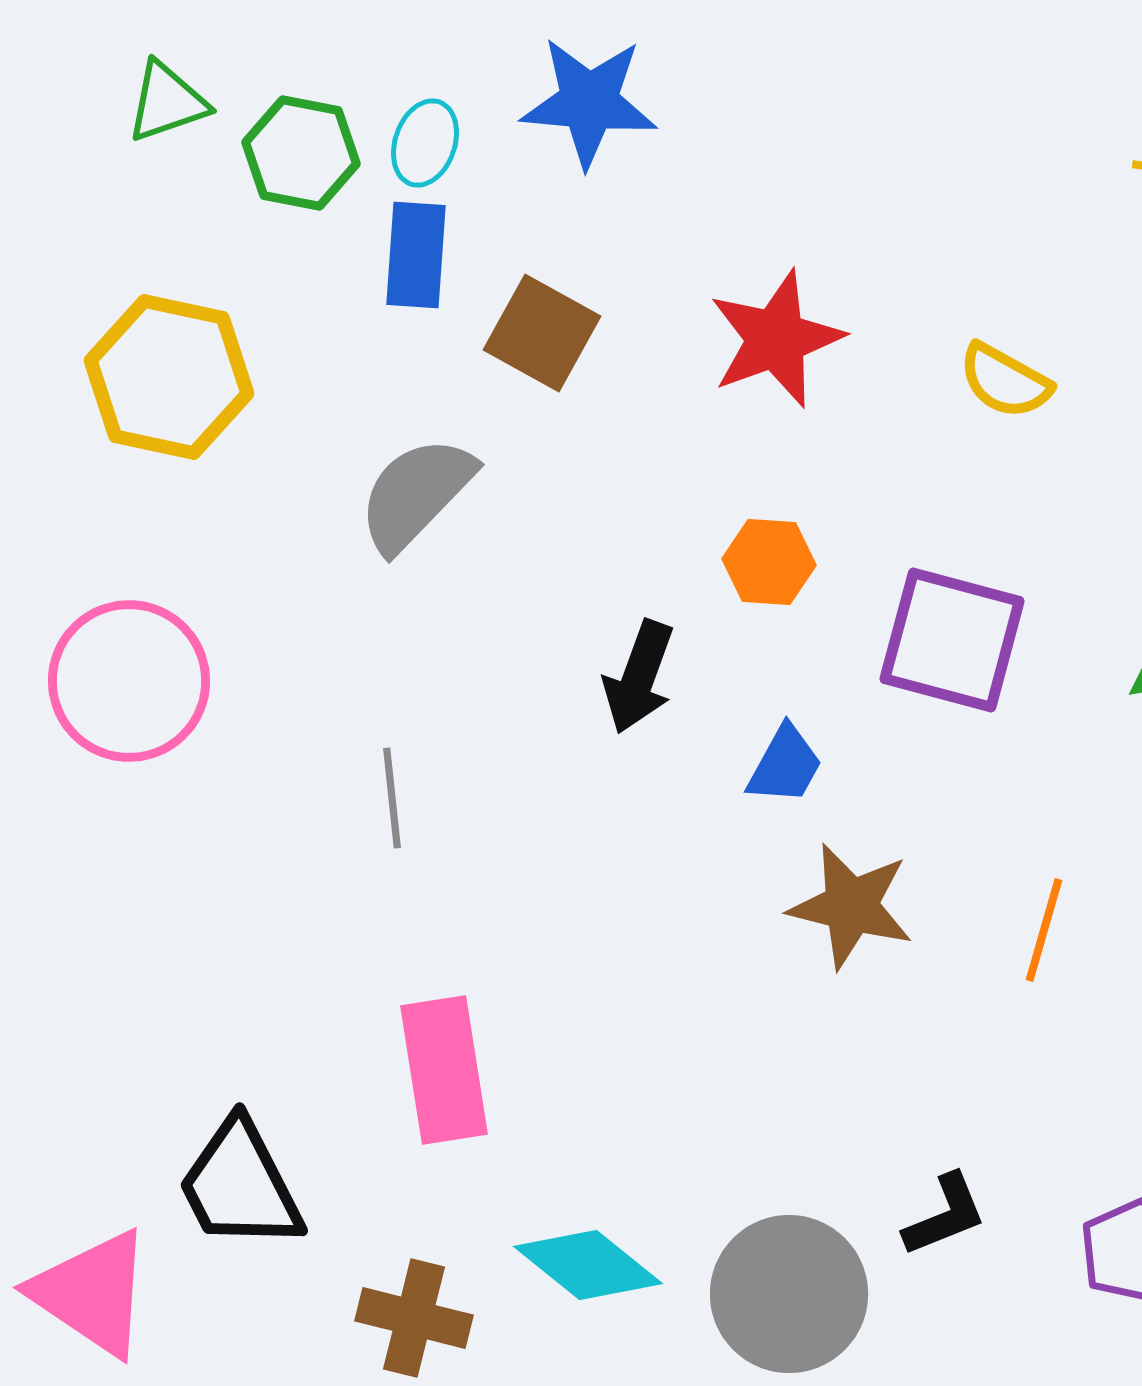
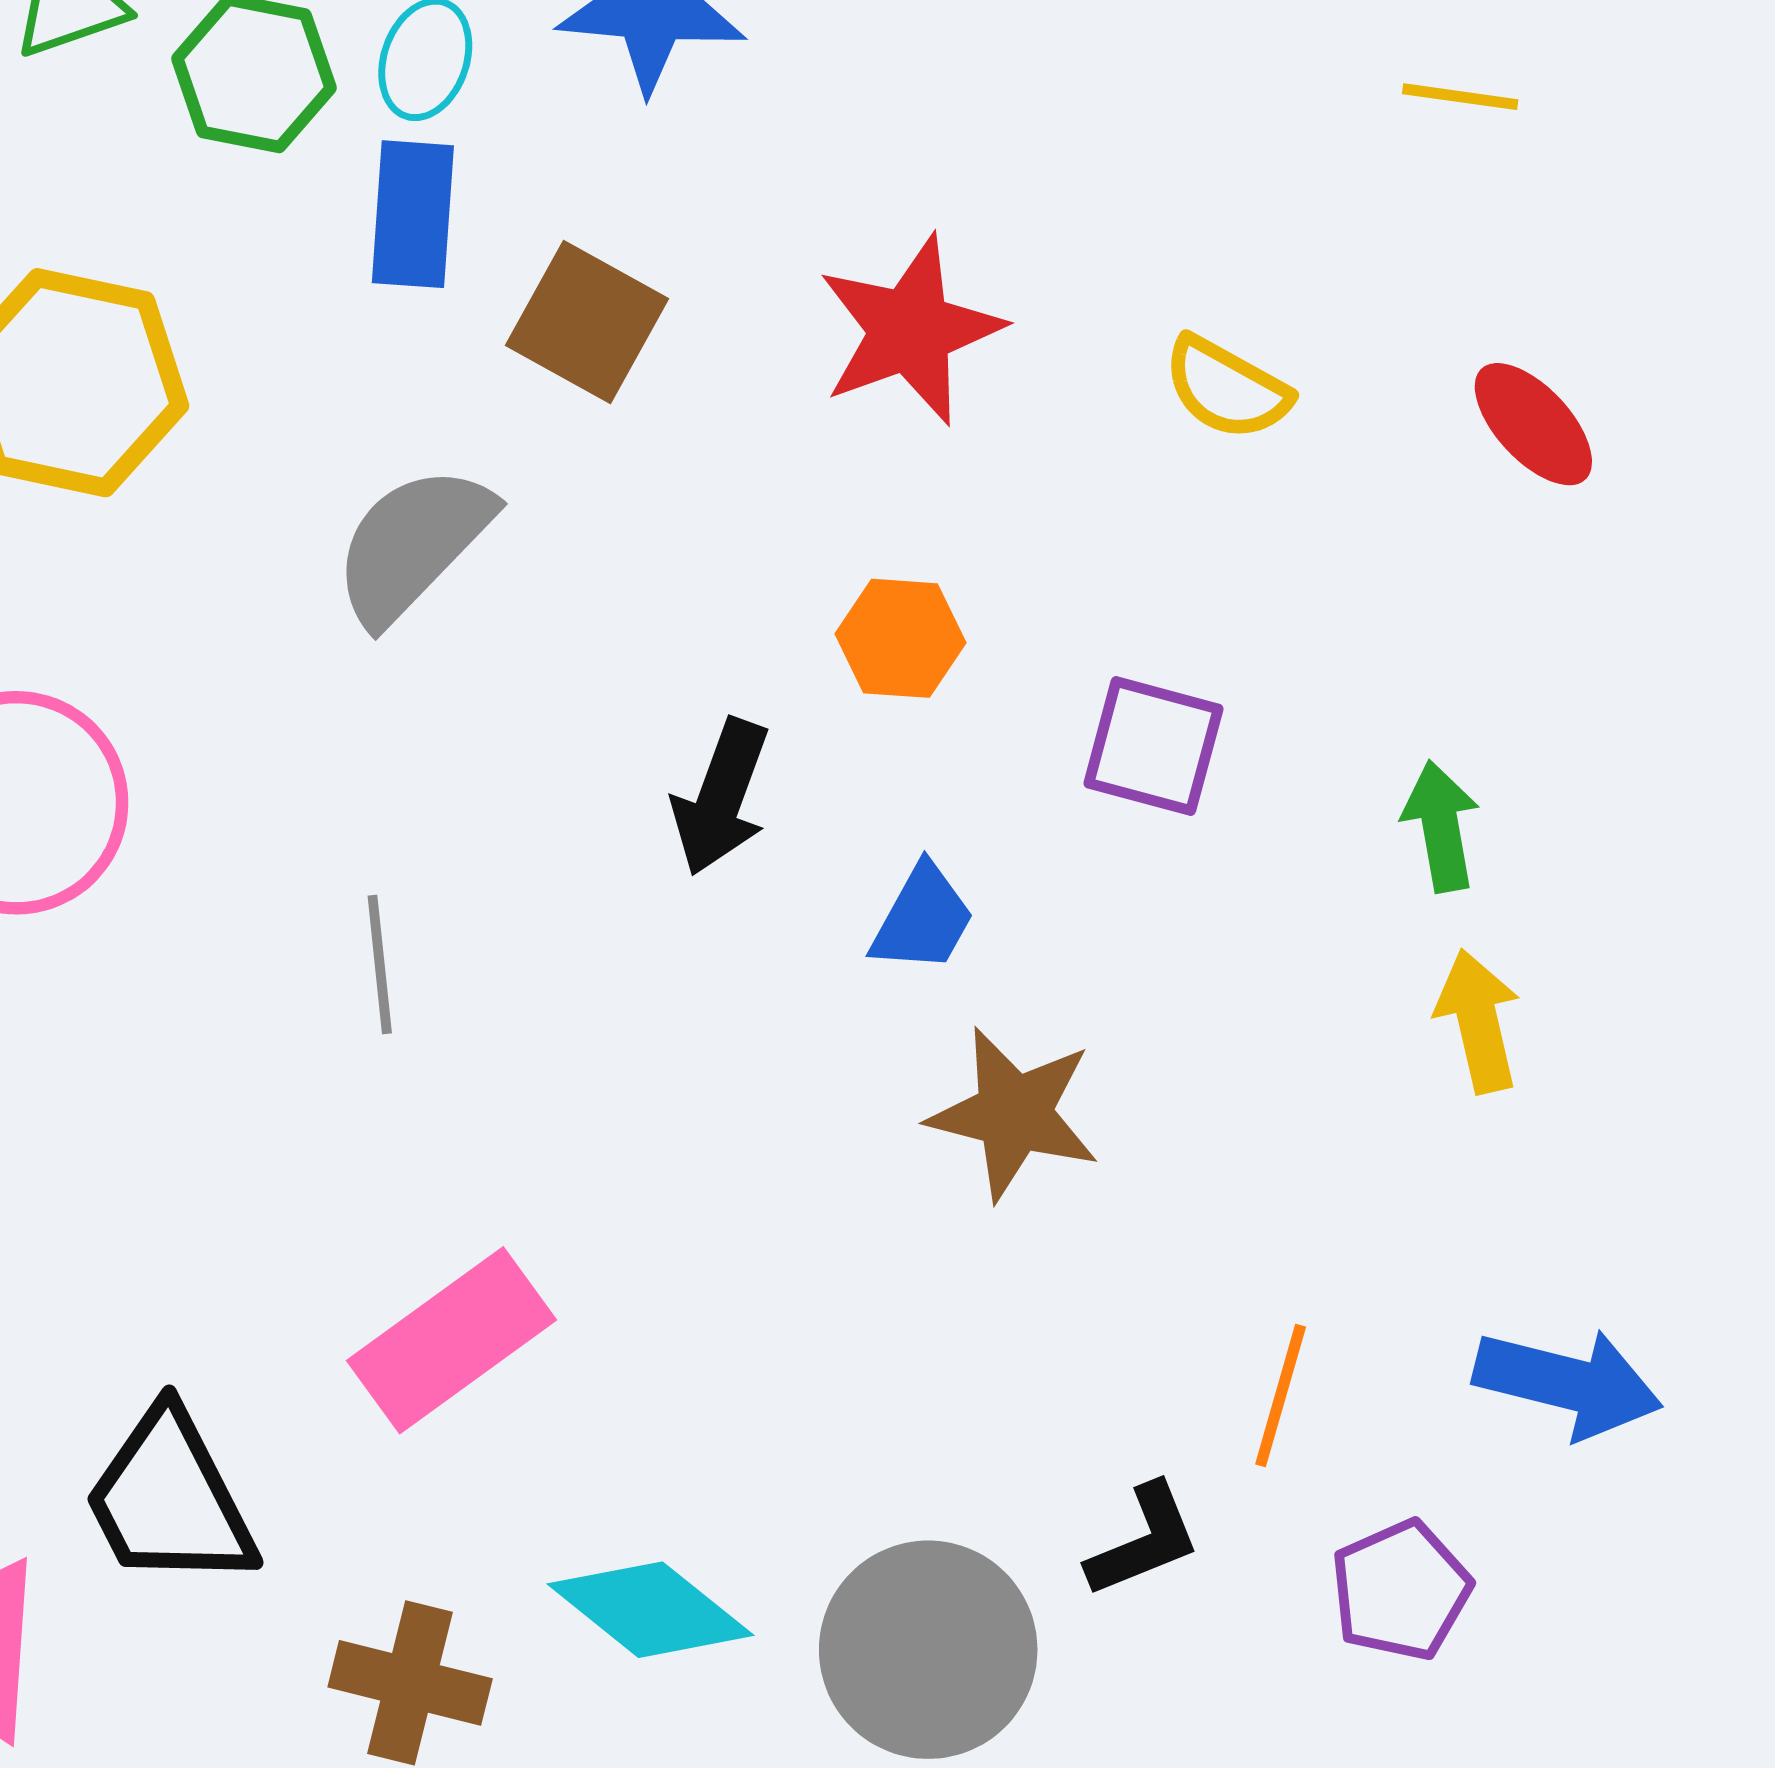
purple square: (952, 640) -> (1153, 746), size x0.7
orange line: (1044, 930) -> (1281, 1395), moved
pink rectangle: (444, 1070) -> (452, 1340), turned 63

